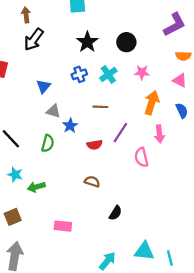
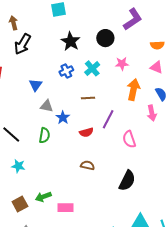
purple L-shape: (174, 25) -> (133, 19), moved
pink arrow: (159, 134) -> (152, 113), moved
green arrow: (36, 187) -> (43, 197), moved
black semicircle: (115, 213) -> (127, 181), moved, size x1.5

